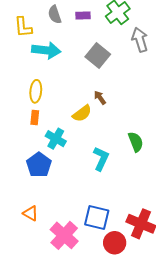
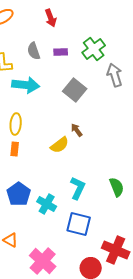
cyan cross: (56, 139) -> (47, 204), moved
green semicircle: (136, 142) -> (117, 187), moved
blue square: (97, 218) -> (79, 224), moved

